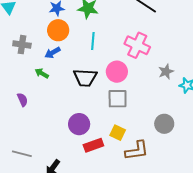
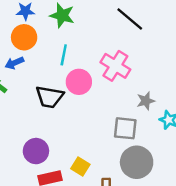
pink circle: (117, 72) -> (79, 82), moved
gray square: (118, 99) -> (125, 128), moved
gray circle: (164, 124) -> (137, 162), size x1.4

